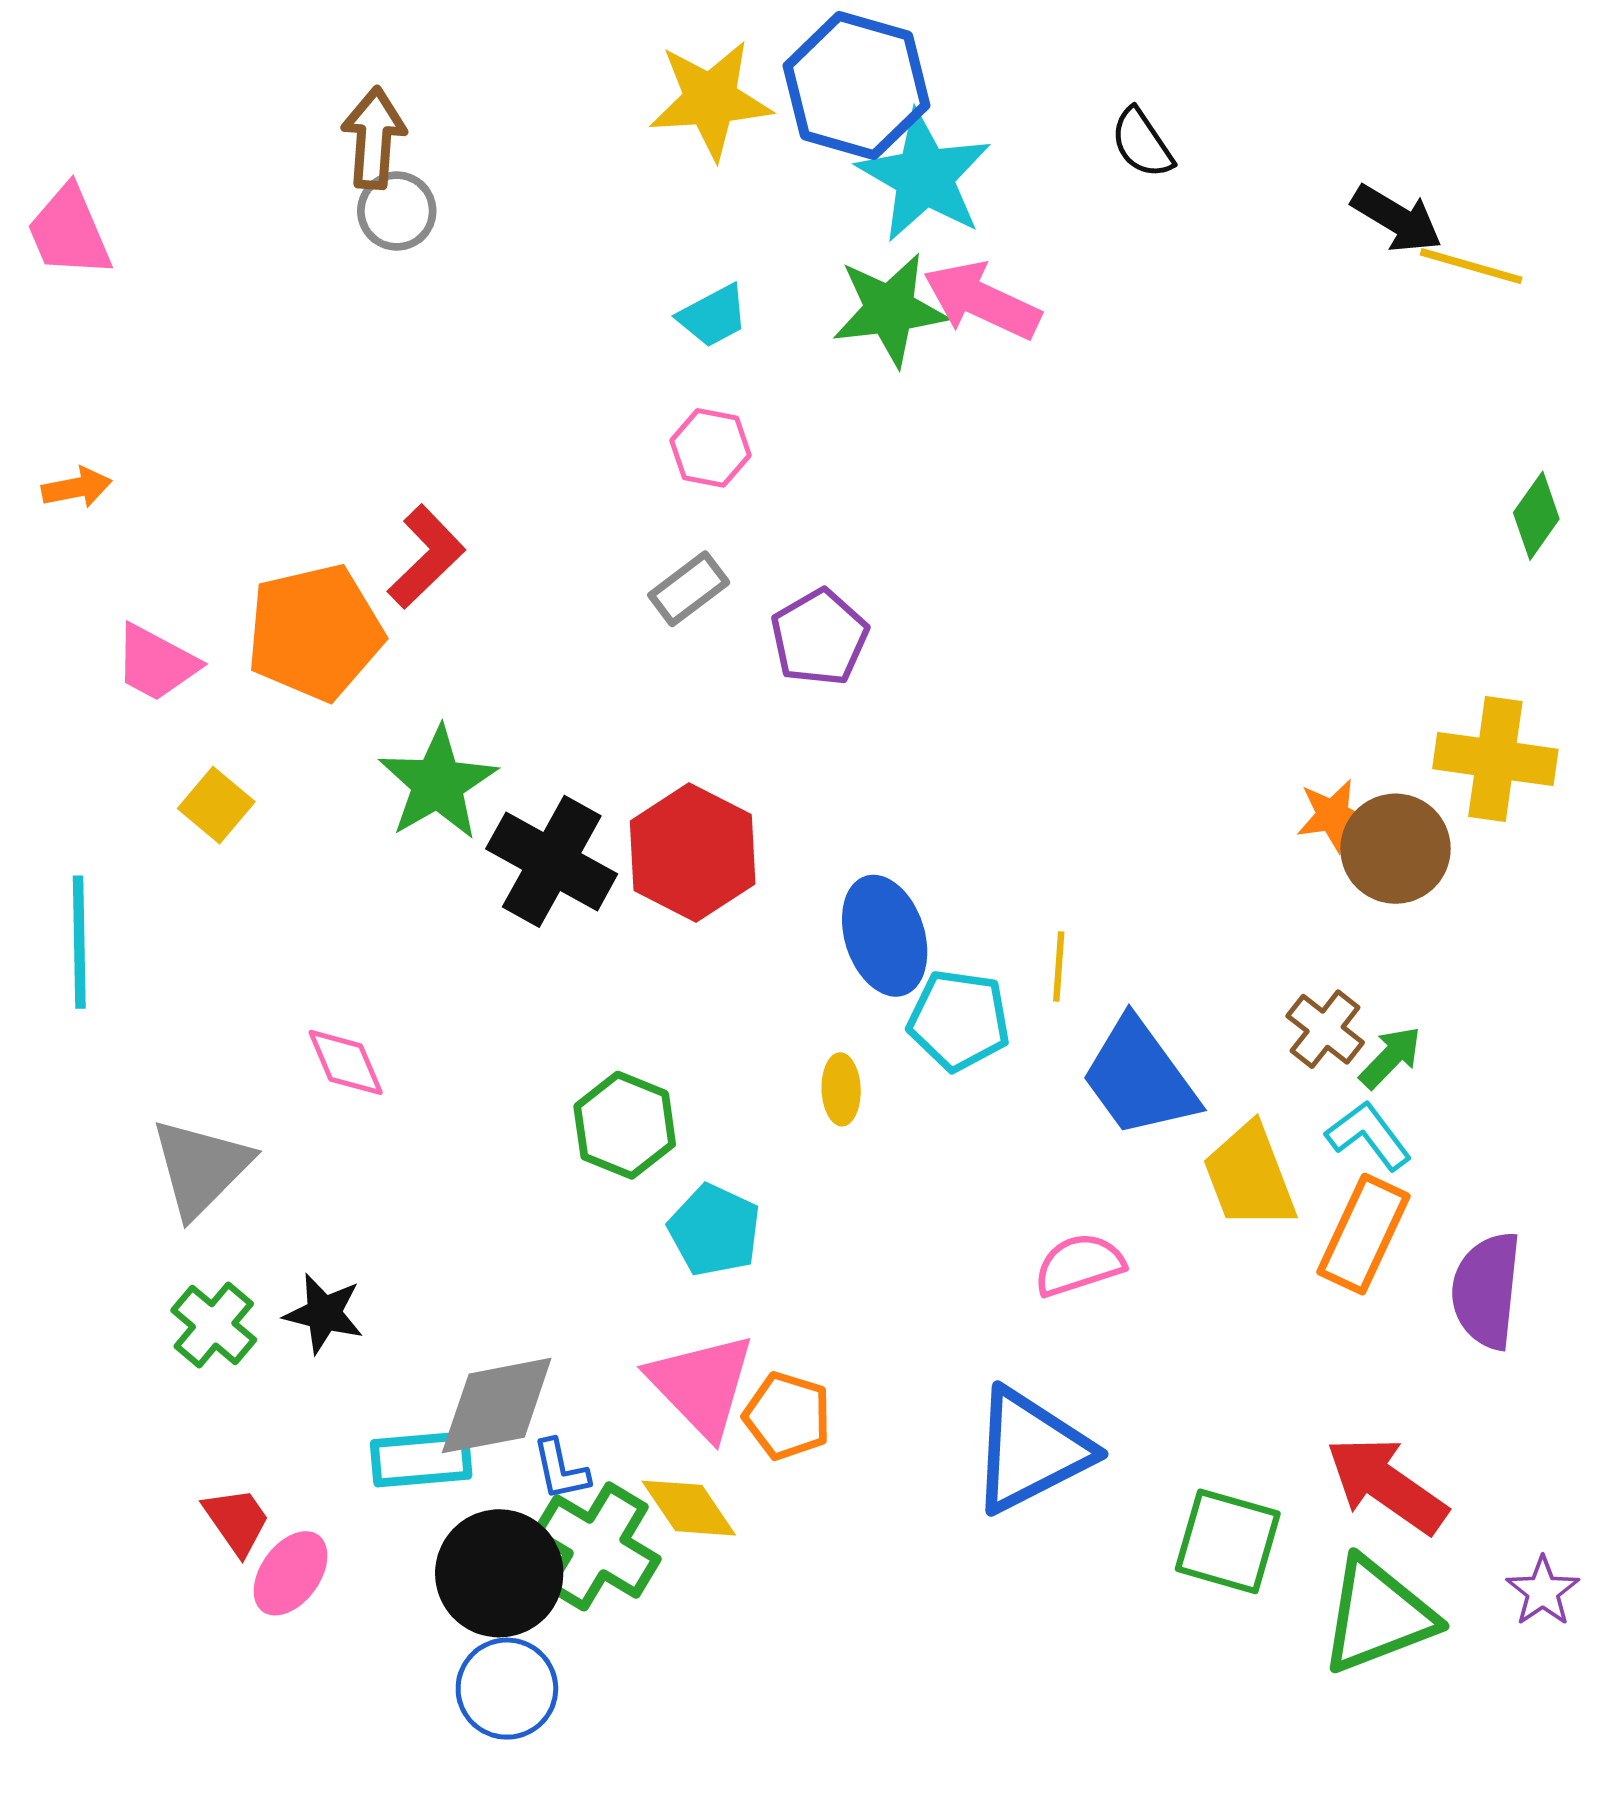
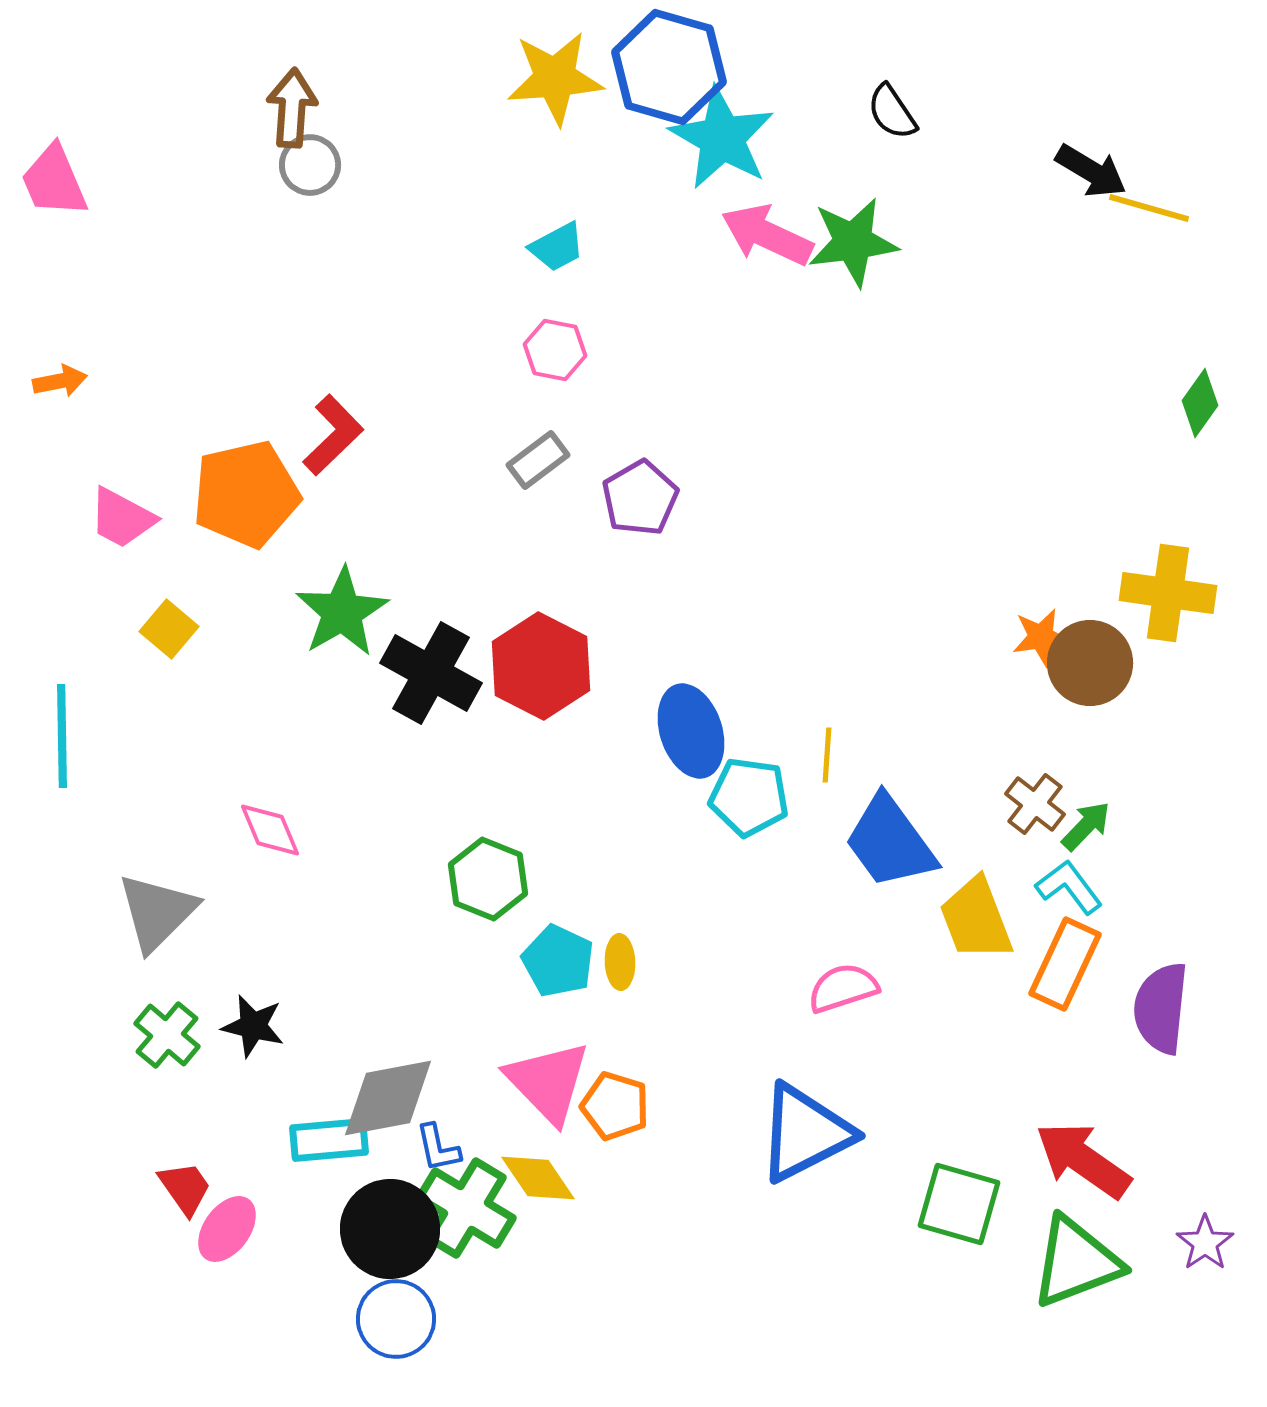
green star: (890, 310) -> (853, 242), moved
yellow ellipse: (841, 1089) -> (620, 962), moved

